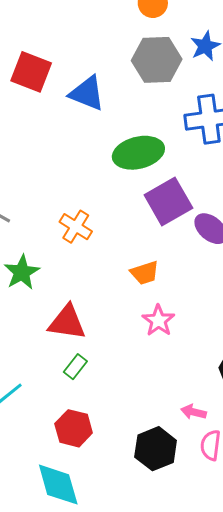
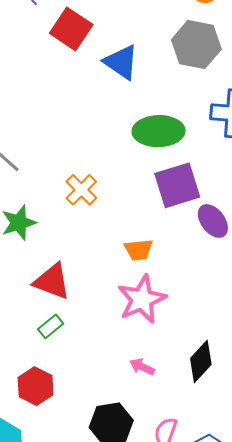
pink star: (158, 320) -> (142, 299), size x1.5
pink arrow: (194, 412) -> (142, 367), moved

